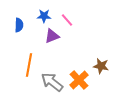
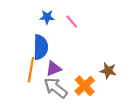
blue semicircle: (19, 25) -> (41, 47), moved, size x1.6
purple triangle: (52, 36) -> (53, 69), moved

